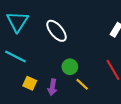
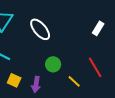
yellow line: (82, 84) -> (74, 81), moved

